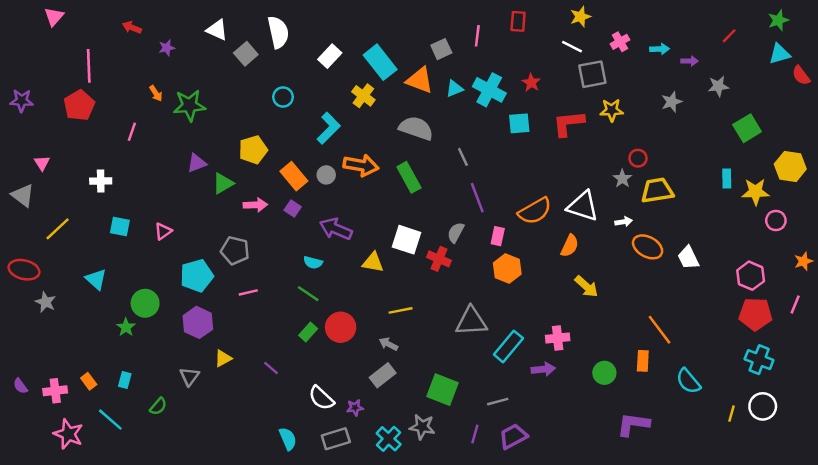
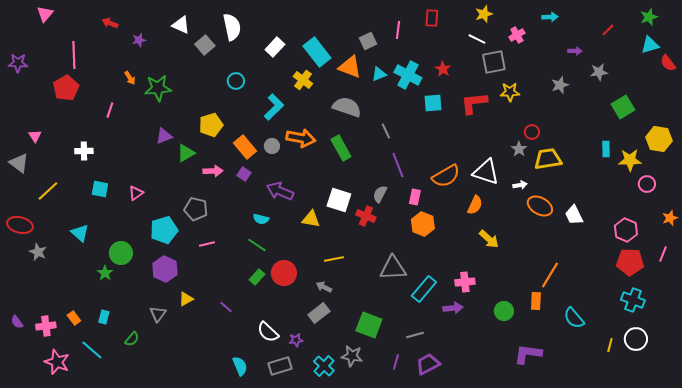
cyan arrow: (660, 49) -> (550, 17), moved
purple star: (22, 101) -> (18, 63), moved
orange line: (660, 330) -> (550, 275), turned 68

